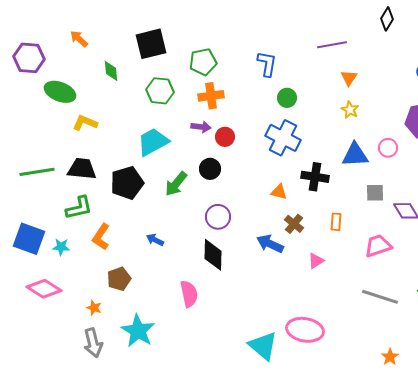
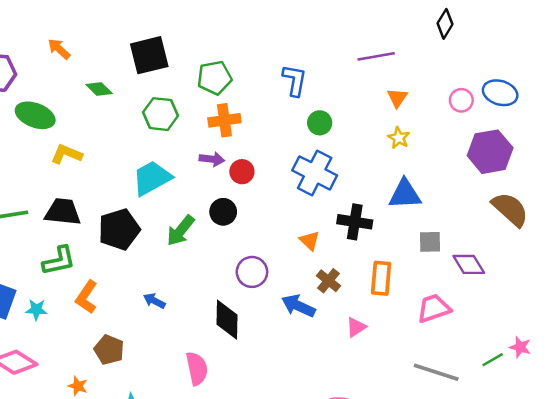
green diamond: (111, 71) -> (99, 89), turned -40
pink circle: (388, 148) -> (461, 100), moved
orange triangle: (279, 192) -> (310, 241), turned 30
purple circle: (218, 217) -> (252, 272), moved
orange rectangle: (336, 222) -> (381, 278), size x1.5
brown pentagon: (119, 279) -> (109, 350), turned -30

